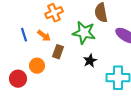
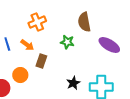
green star: (84, 33) -> (67, 42), size x0.6
black star: (90, 61) -> (73, 83), moved

